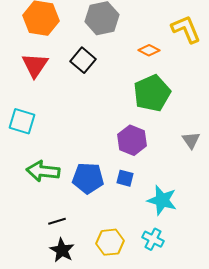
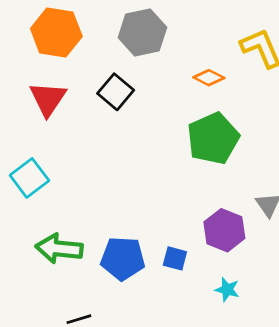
cyan square: (22, 121) -> (29, 178), turned 36
purple hexagon: (132, 140) -> (224, 230), moved
cyan star: (162, 200) -> (227, 290), size x0.6

